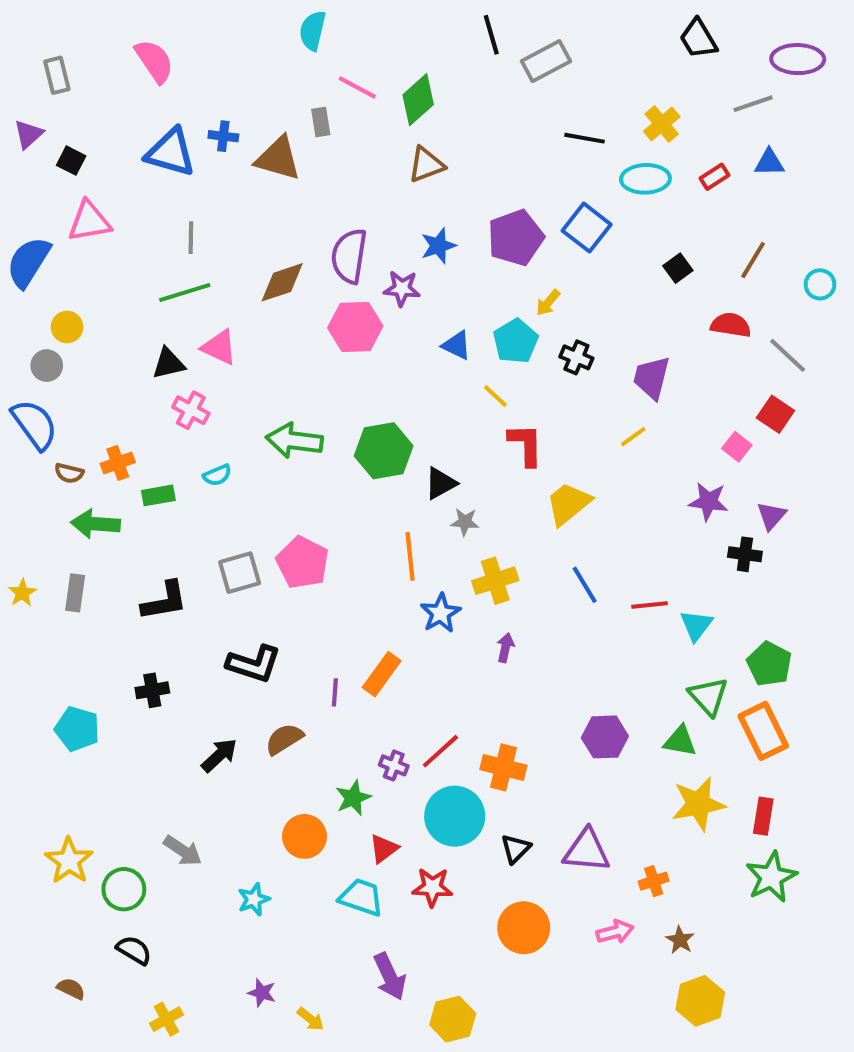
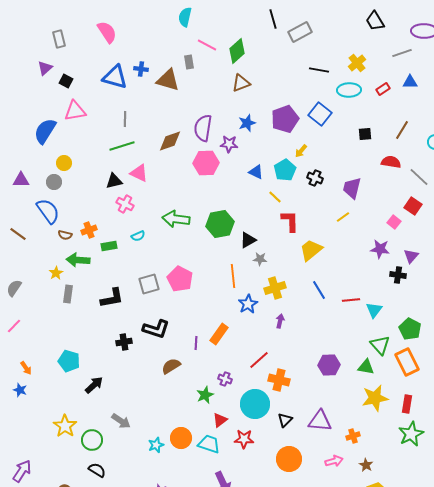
black square: (678, 268) -> (365, 134), turned 32
yellow star: (22, 593) -> (56, 273), moved
black cross: (152, 690) -> (124, 342), moved
red line: (440, 751) -> (259, 360), moved
black arrow: (219, 755) -> (94, 385), moved
orange circle: (304, 836) -> (181, 438), moved

